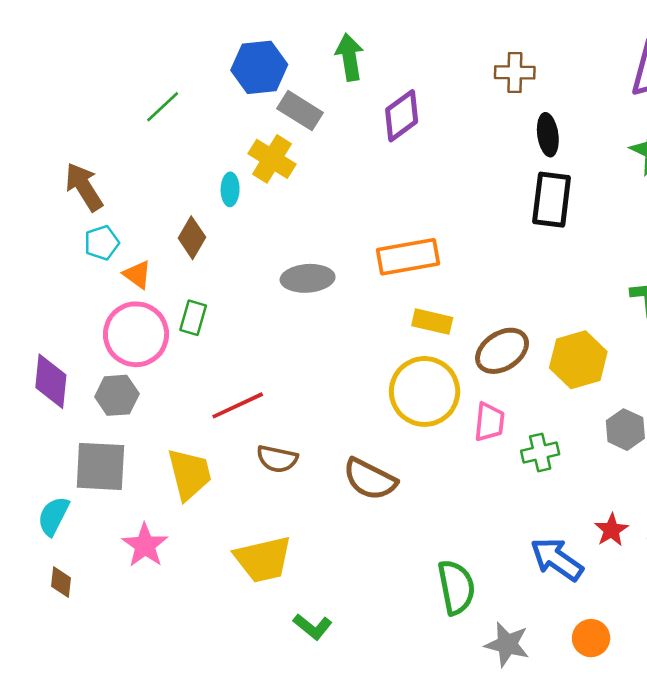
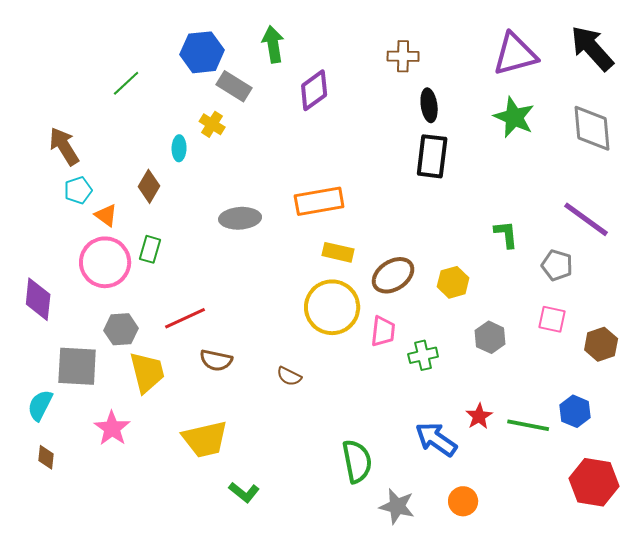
yellow cross: (272, 159) -> (212, 124), size x0.7
yellow hexagon: (578, 360) -> (453, 282), size x0.7
gray hexagon: (117, 395) -> (121, 329), moved
brown semicircle: (370, 479) -> (289, 376), size x0.6

